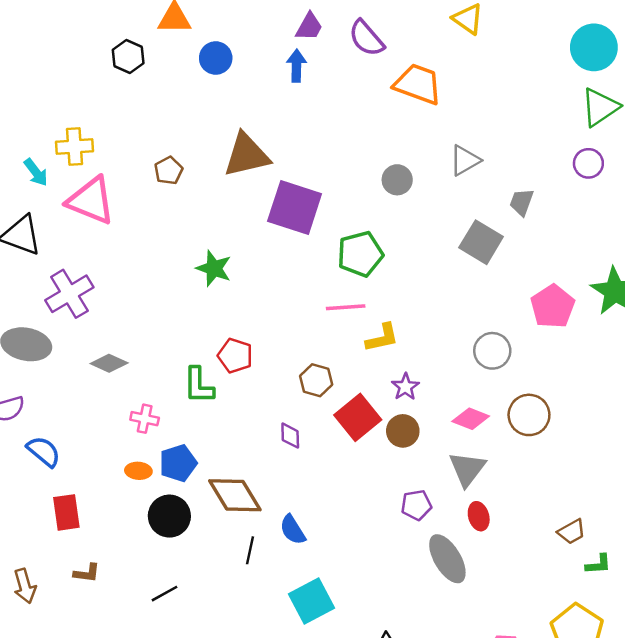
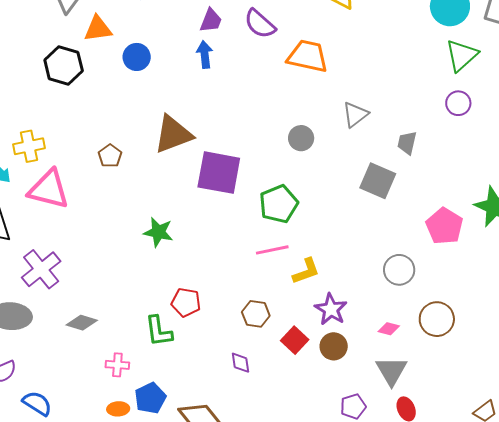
black hexagon: (128, 57) -> (64, 65), size x1.4
purple star: (405, 387) -> (331, 309), size x1.4
red square: (358, 417) -> (295, 340), size x0.7
pink diamond: (471, 419) -> (389, 329), size x0.7

